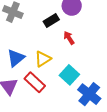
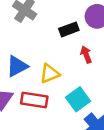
red rectangle: (35, 82) -> (34, 100), turned -45

